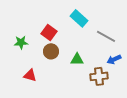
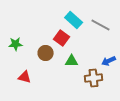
red square: (49, 32) -> (62, 38), moved
gray line: (106, 36) -> (101, 25), moved

